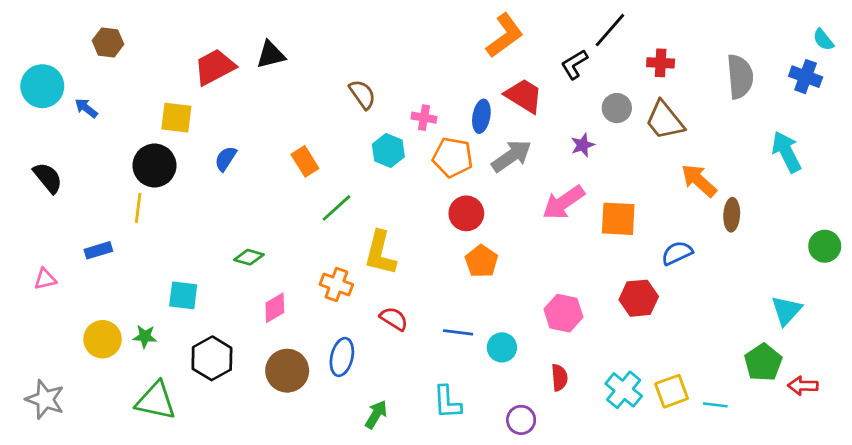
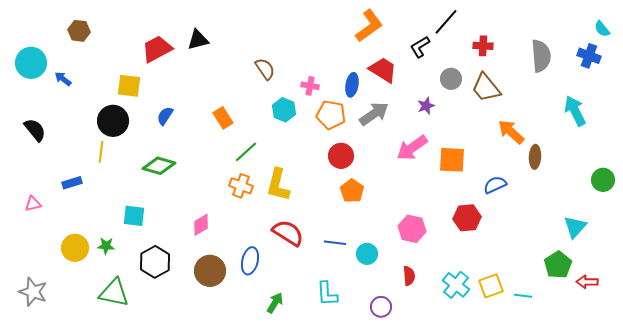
green diamond: (249, 257) -> (159, 166), moved, size x1.5
orange cross: (336, 285) -> (241, 186), moved
red semicircle: (394, 319) -> (288, 233), size x1.5

